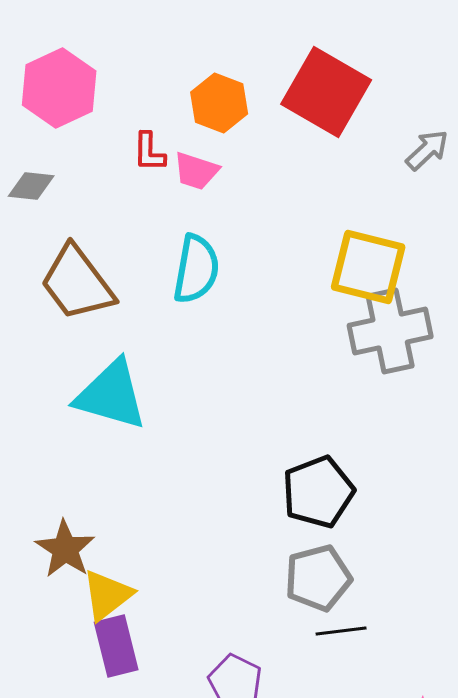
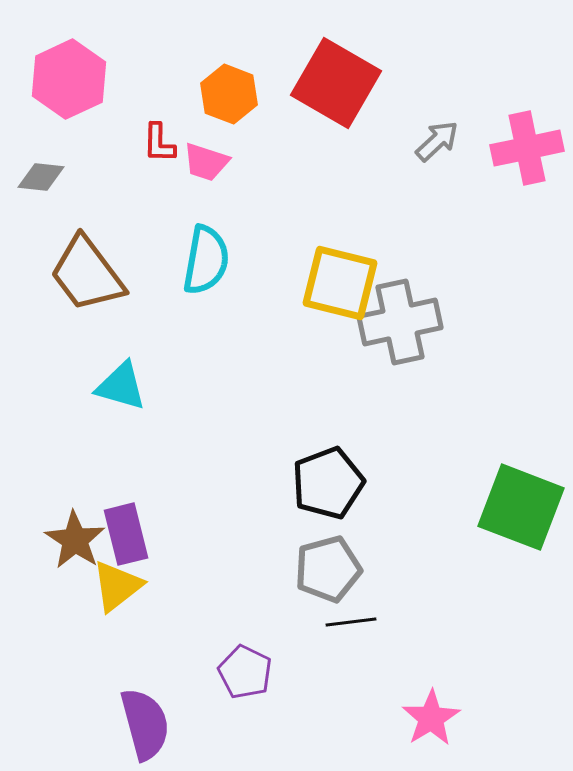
yellow square: (368, 267) -> (340, 283), moved
cyan triangle: (111, 395) -> (121, 386), size x0.7
purple rectangle: (116, 646) -> (126, 534), moved

